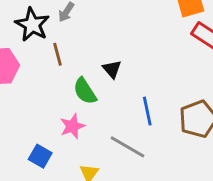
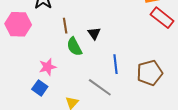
brown line: (57, 54) -> (65, 26), moved
pink star: (72, 126) -> (48, 67), moved

